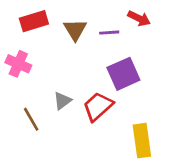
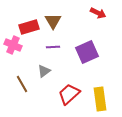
red rectangle: (34, 21) -> (29, 27), moved
purple line: (109, 33) -> (53, 47), moved
red trapezoid: (98, 106) -> (69, 94), moved

